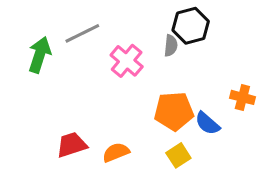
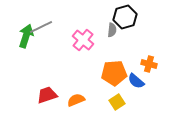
gray line: (82, 33) -> (41, 27), moved
orange cross: (242, 97) -> (149, 64), moved

